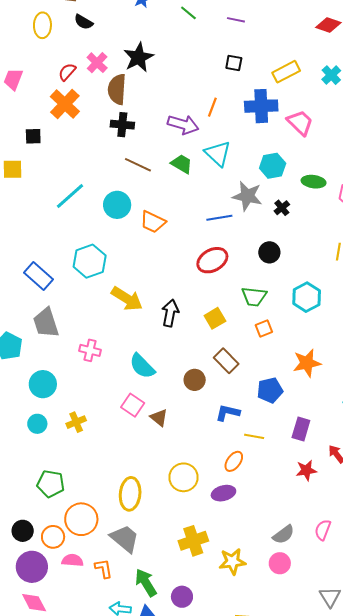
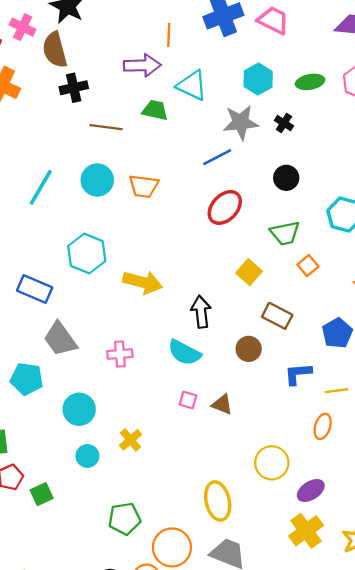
black arrow: (170, 313) -> (201, 312), moved
pink square: (133, 405) -> (188, 400), size x0.7
purple ellipse: (223, 493) -> (311, 490), moved

